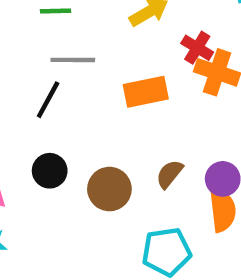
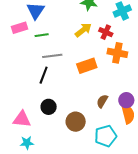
red cross: (197, 48) -> (106, 32), moved
brown circle: (109, 189) -> (76, 122), moved

